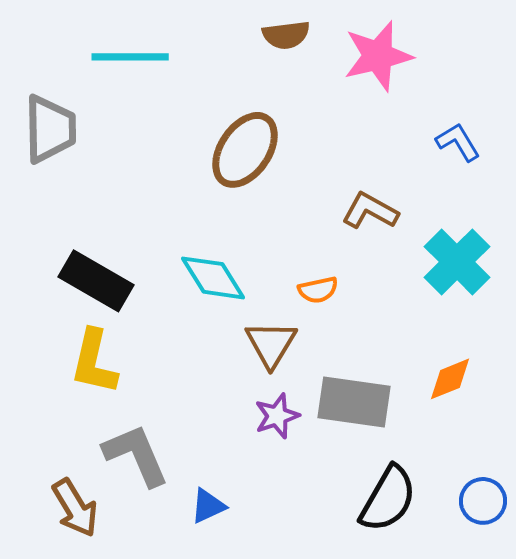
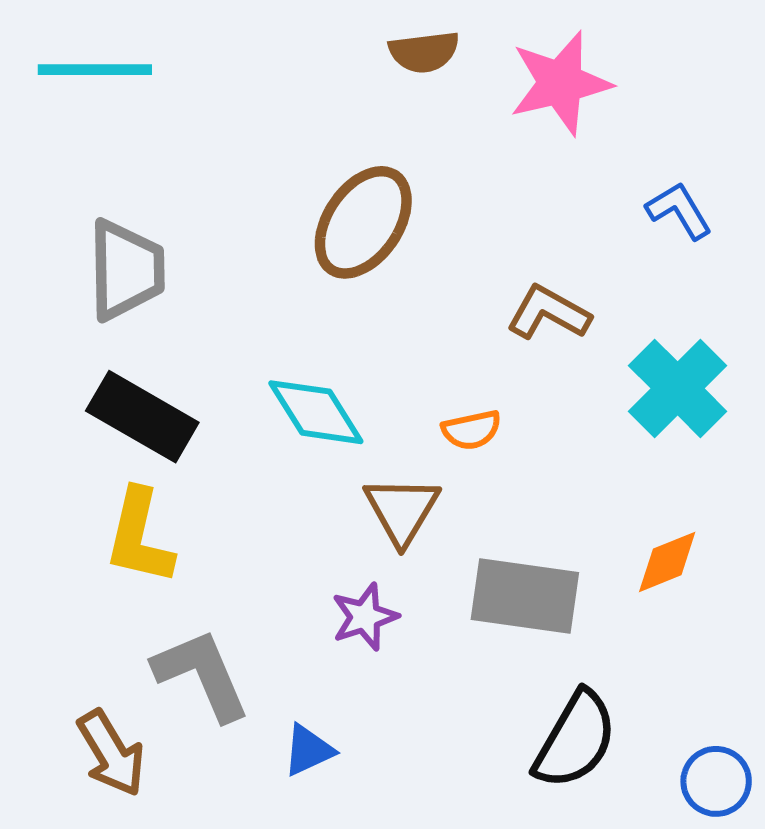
cyan line: (130, 57) -> (95, 70), moved
gray trapezoid: (50, 129) -> (126, 270), moved
purple star: (277, 416) -> (365, 617), moved
blue circle: (483, 501) -> (716, 781), moved

